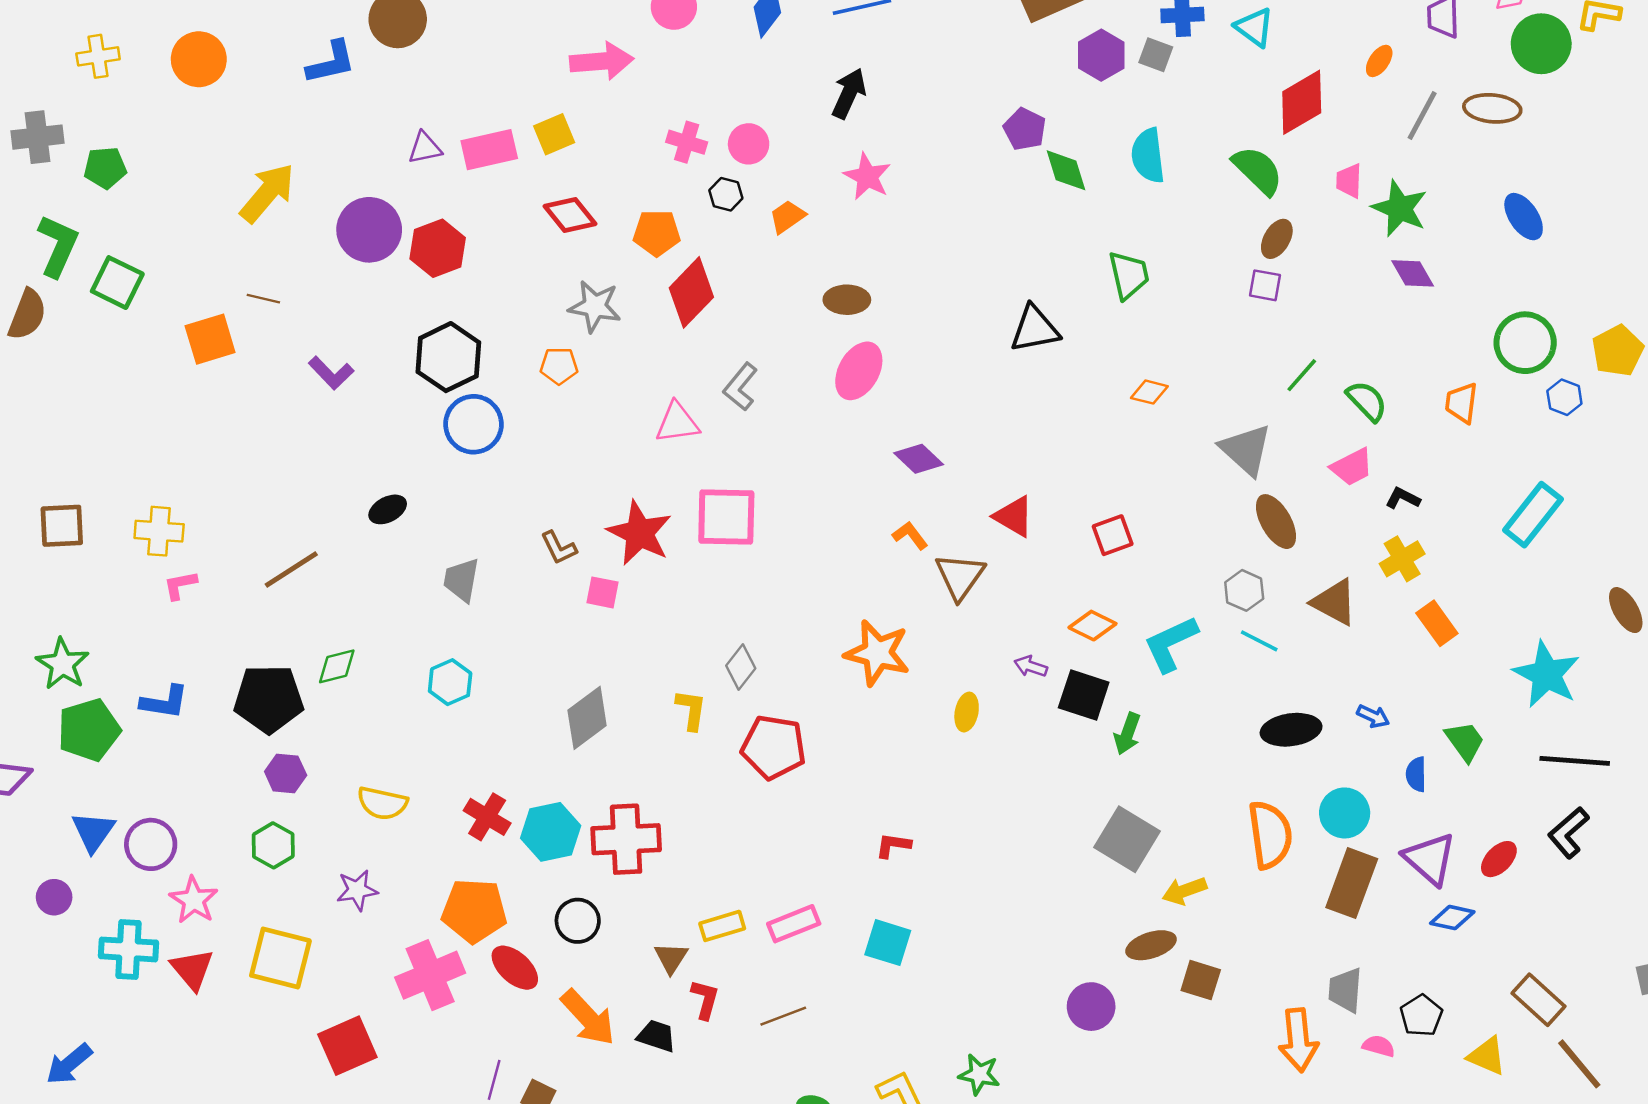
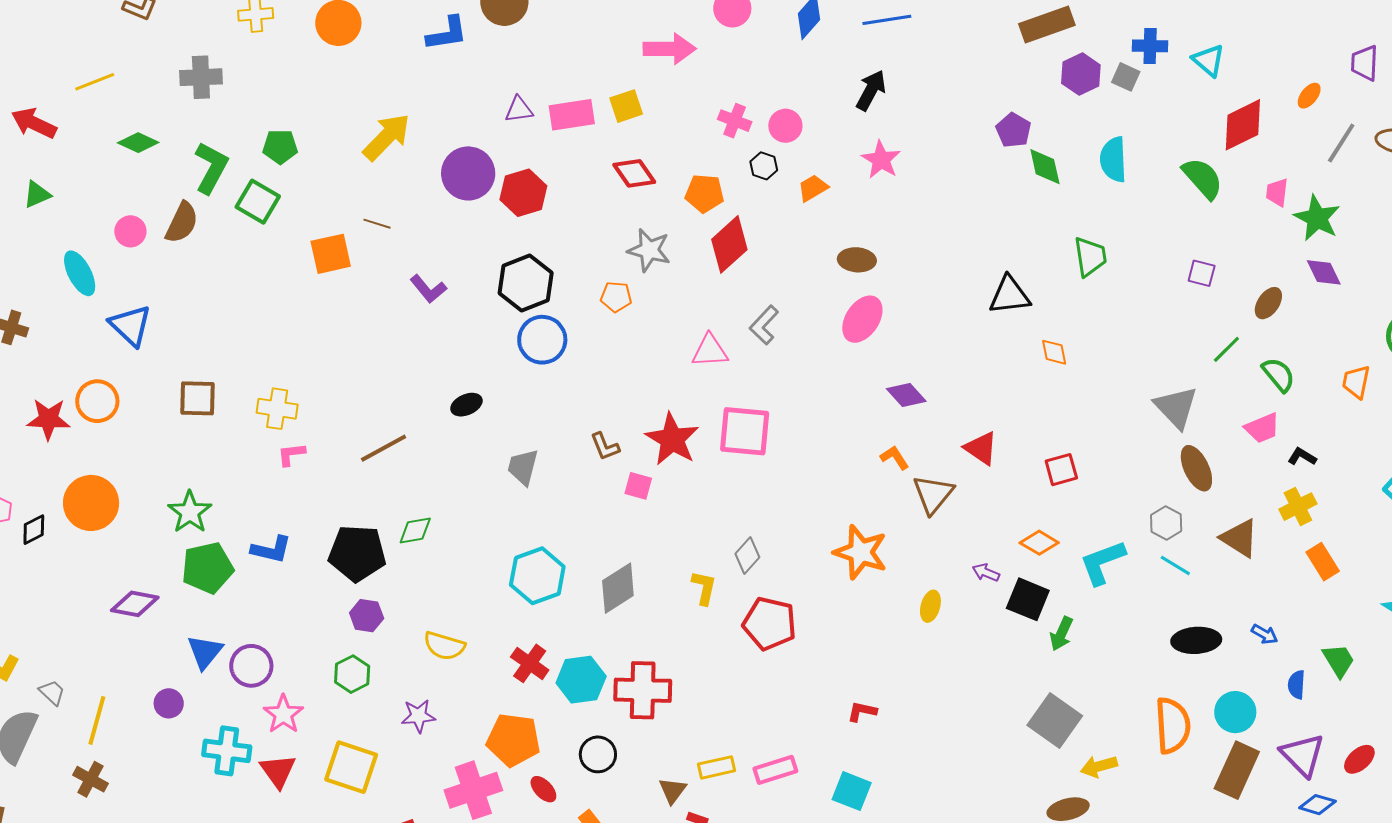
green pentagon: (105, 168) -> (280, 147), moved
brown ellipse: (1277, 239) -> (1268, 303), moved
orange diamond: (1149, 392) -> (1054, 352), moved, turned 60
cyan hexagon: (450, 682) -> (537, 576), moved, size x1.5
red ellipse: (515, 968) -> (543, 789), size x0.7

